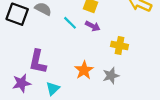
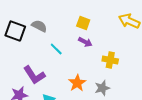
cyan line: (70, 23) -> (56, 49), moved
purple L-shape: (38, 62) -> (34, 75), turned -45

